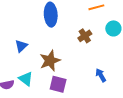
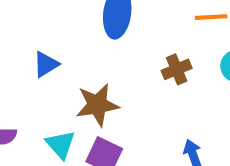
cyan triangle: (26, 79) -> (61, 145), moved

